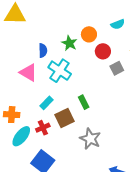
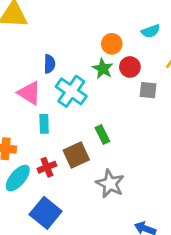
green star: (69, 43) -> (103, 69), moved
gray square: (117, 68) -> (148, 90), turned 32
cyan rectangle: (46, 103) -> (44, 124), moved, turned -48

